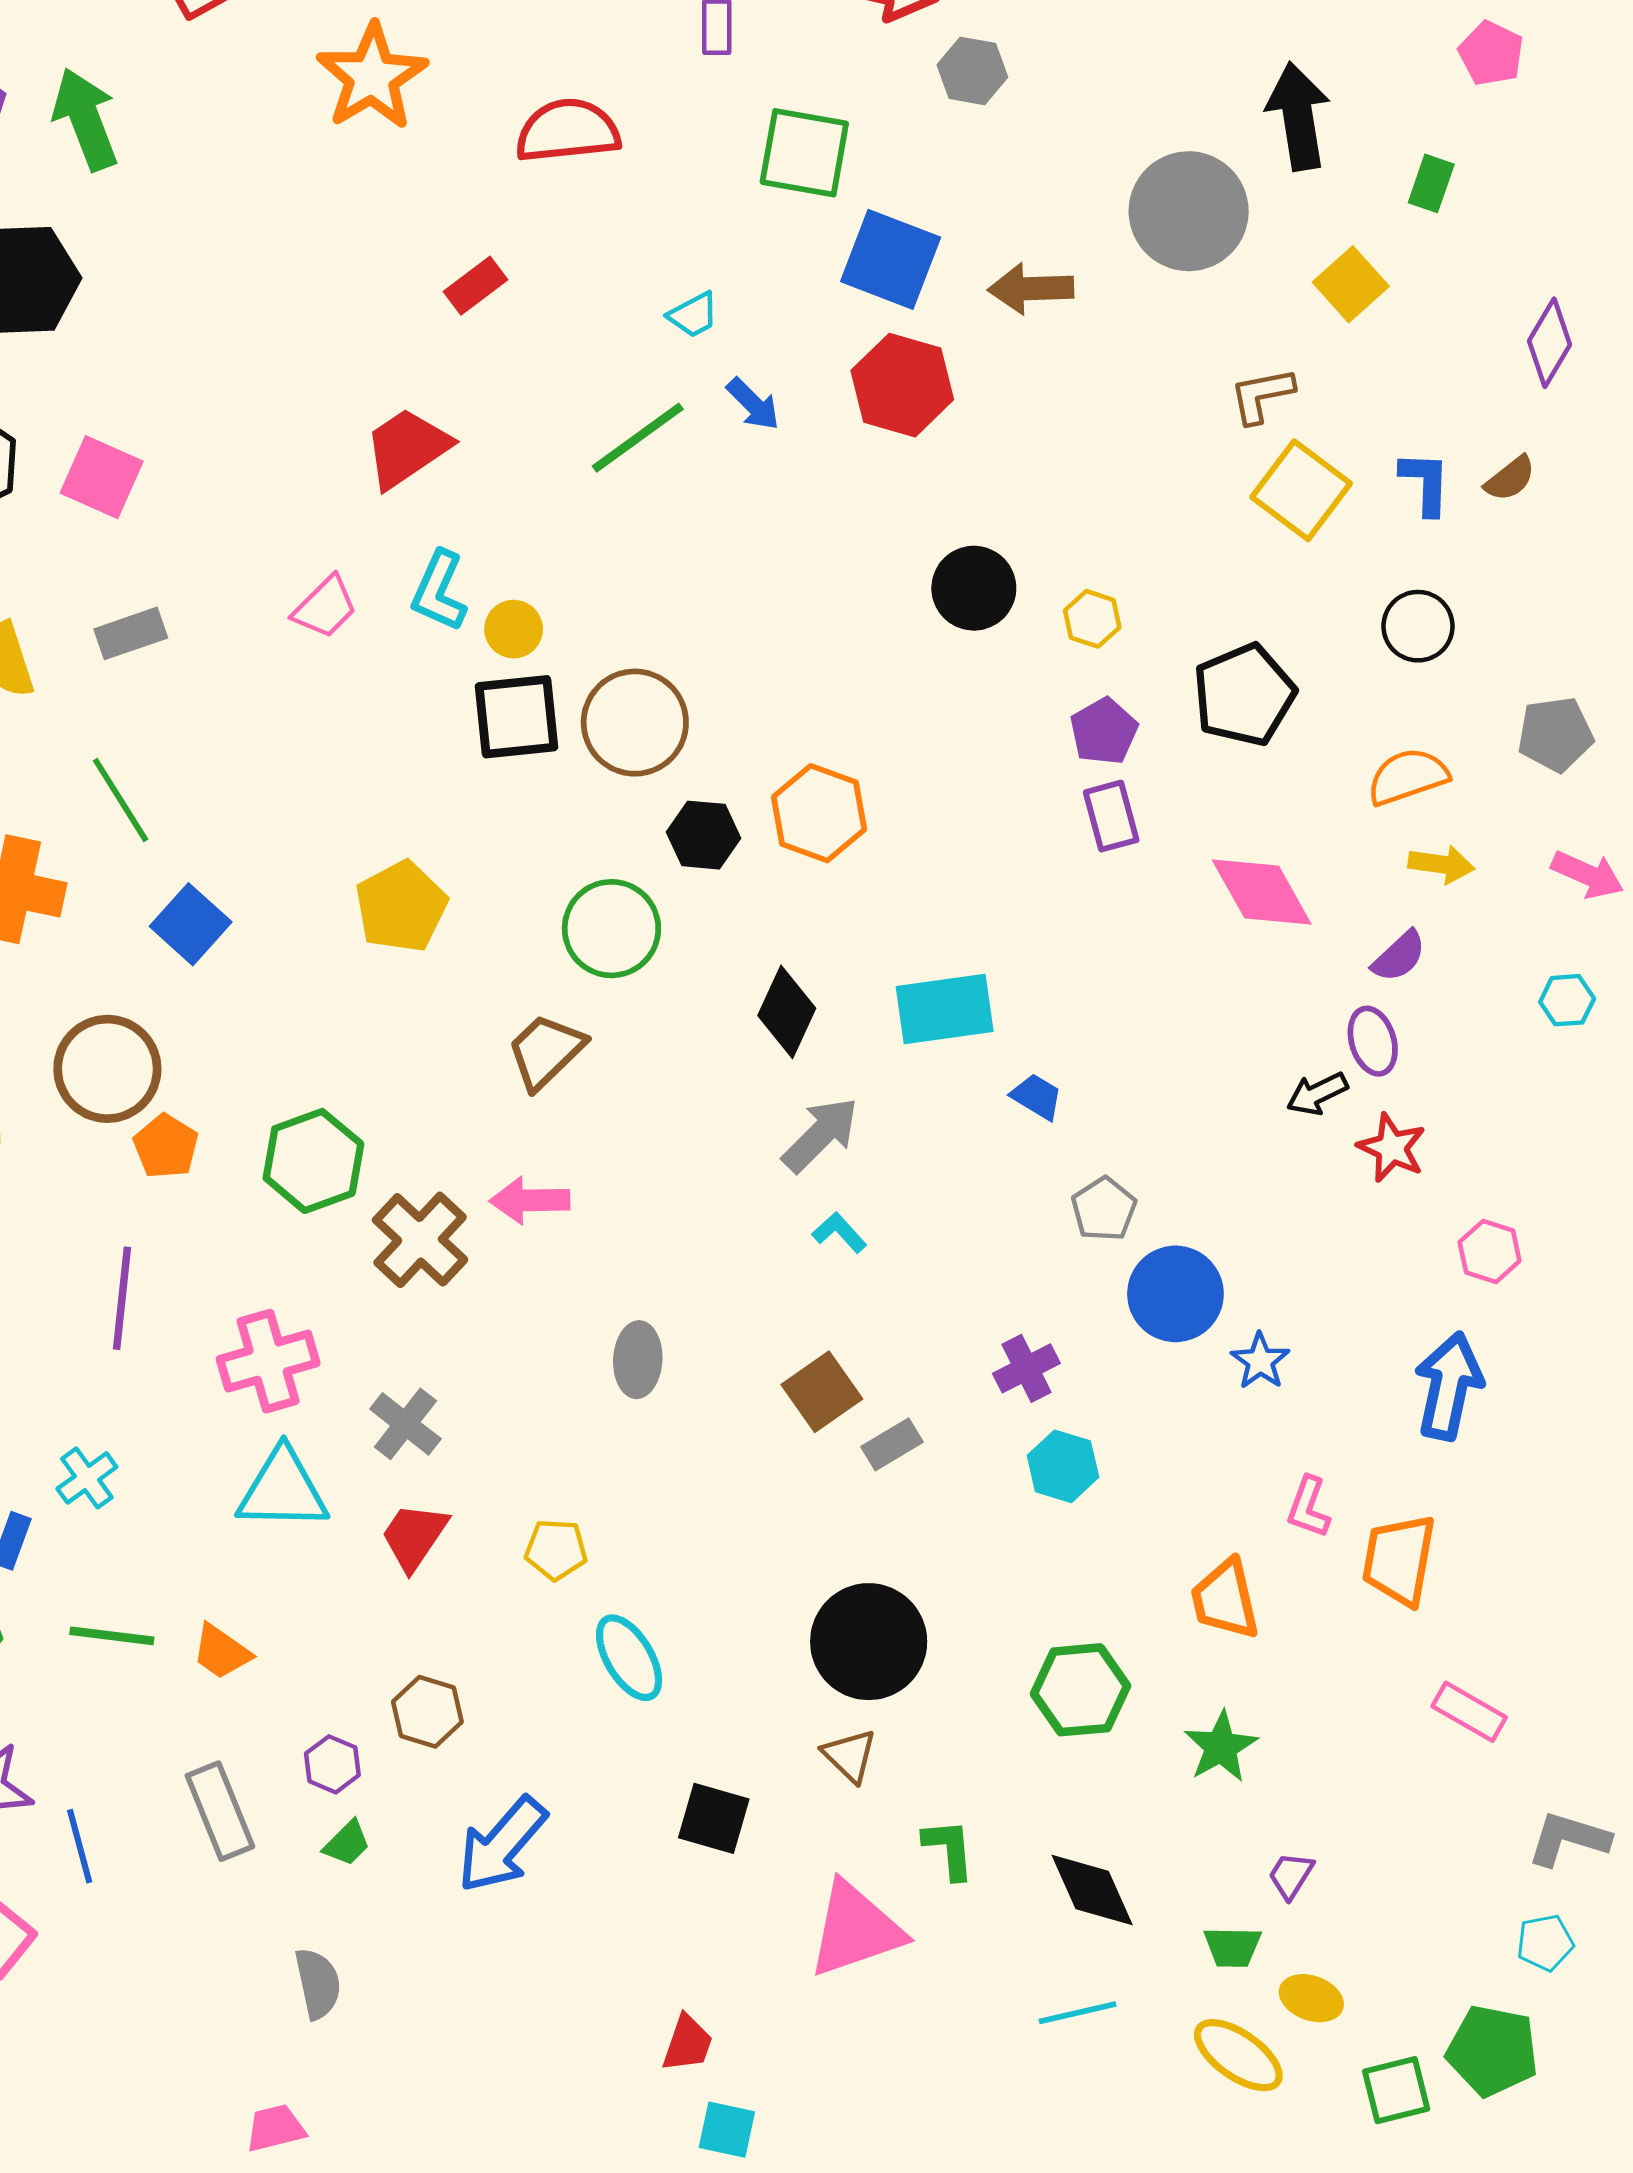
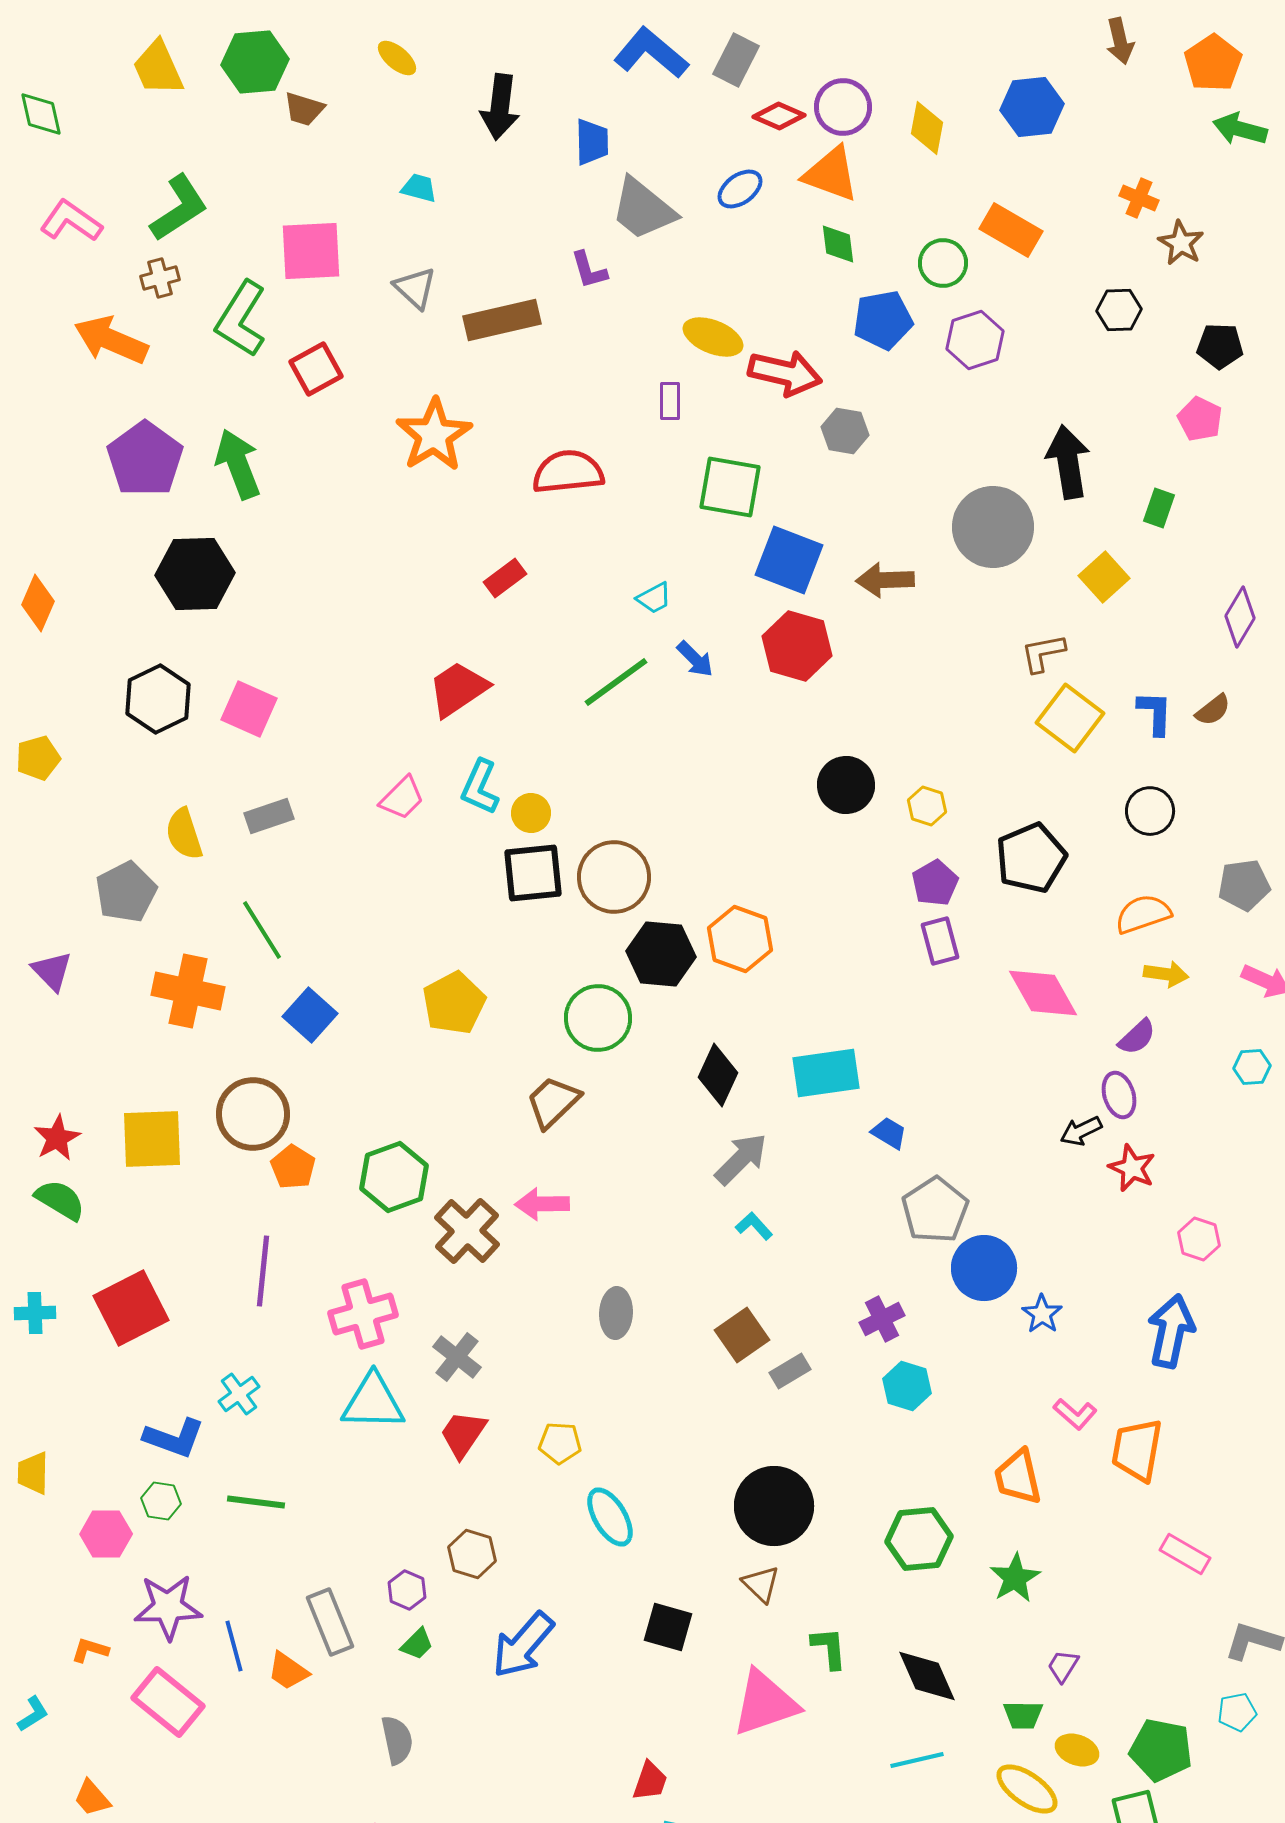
black hexagon: (704, 835) -> (661, 954), size x1.4
gray pentagon: (1104, 1209) -> (935, 1210), size x1.5
pink L-shape: (1308, 1507) -> (1075, 1414), turned -69
orange trapezoid: (221, 1652) -> (288, 1671), moved
green pentagon: (1493, 2051) -> (1161, 1750), moved

